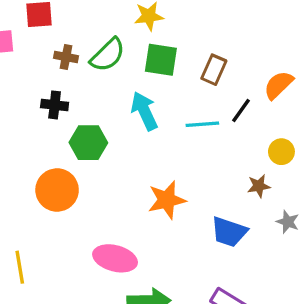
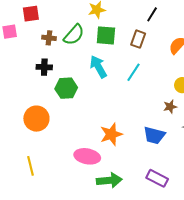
black line: (241, 110) -> (152, 14), moved
cyan line: (202, 124) -> (134, 72), turned -48
orange circle: (57, 190) -> (36, 119), moved
orange star: (167, 200) -> (111, 134), moved

